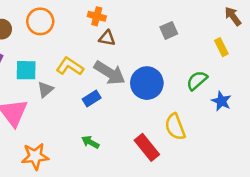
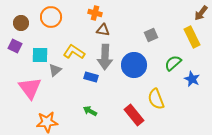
brown arrow: (233, 16) -> (201, 13), turned -105
gray square: (169, 30) -> (151, 35), moved
yellow rectangle: (221, 47) -> (192, 37), size x1.5
gray arrow: (110, 73) -> (105, 57), turned 60
blue rectangle: (92, 98) -> (91, 77), turned 48

